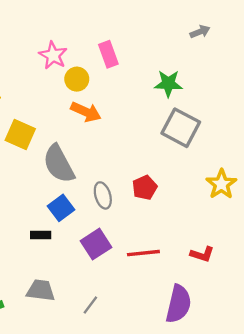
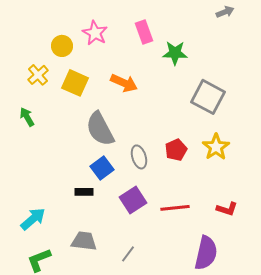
yellow circle: (77, 79) -> (62, 46), moved
green star: (168, 84) -> (175, 53), moved
yellow square: (20, 134) -> (75, 83), moved
yellow star: (221, 184) -> (216, 147), moved

